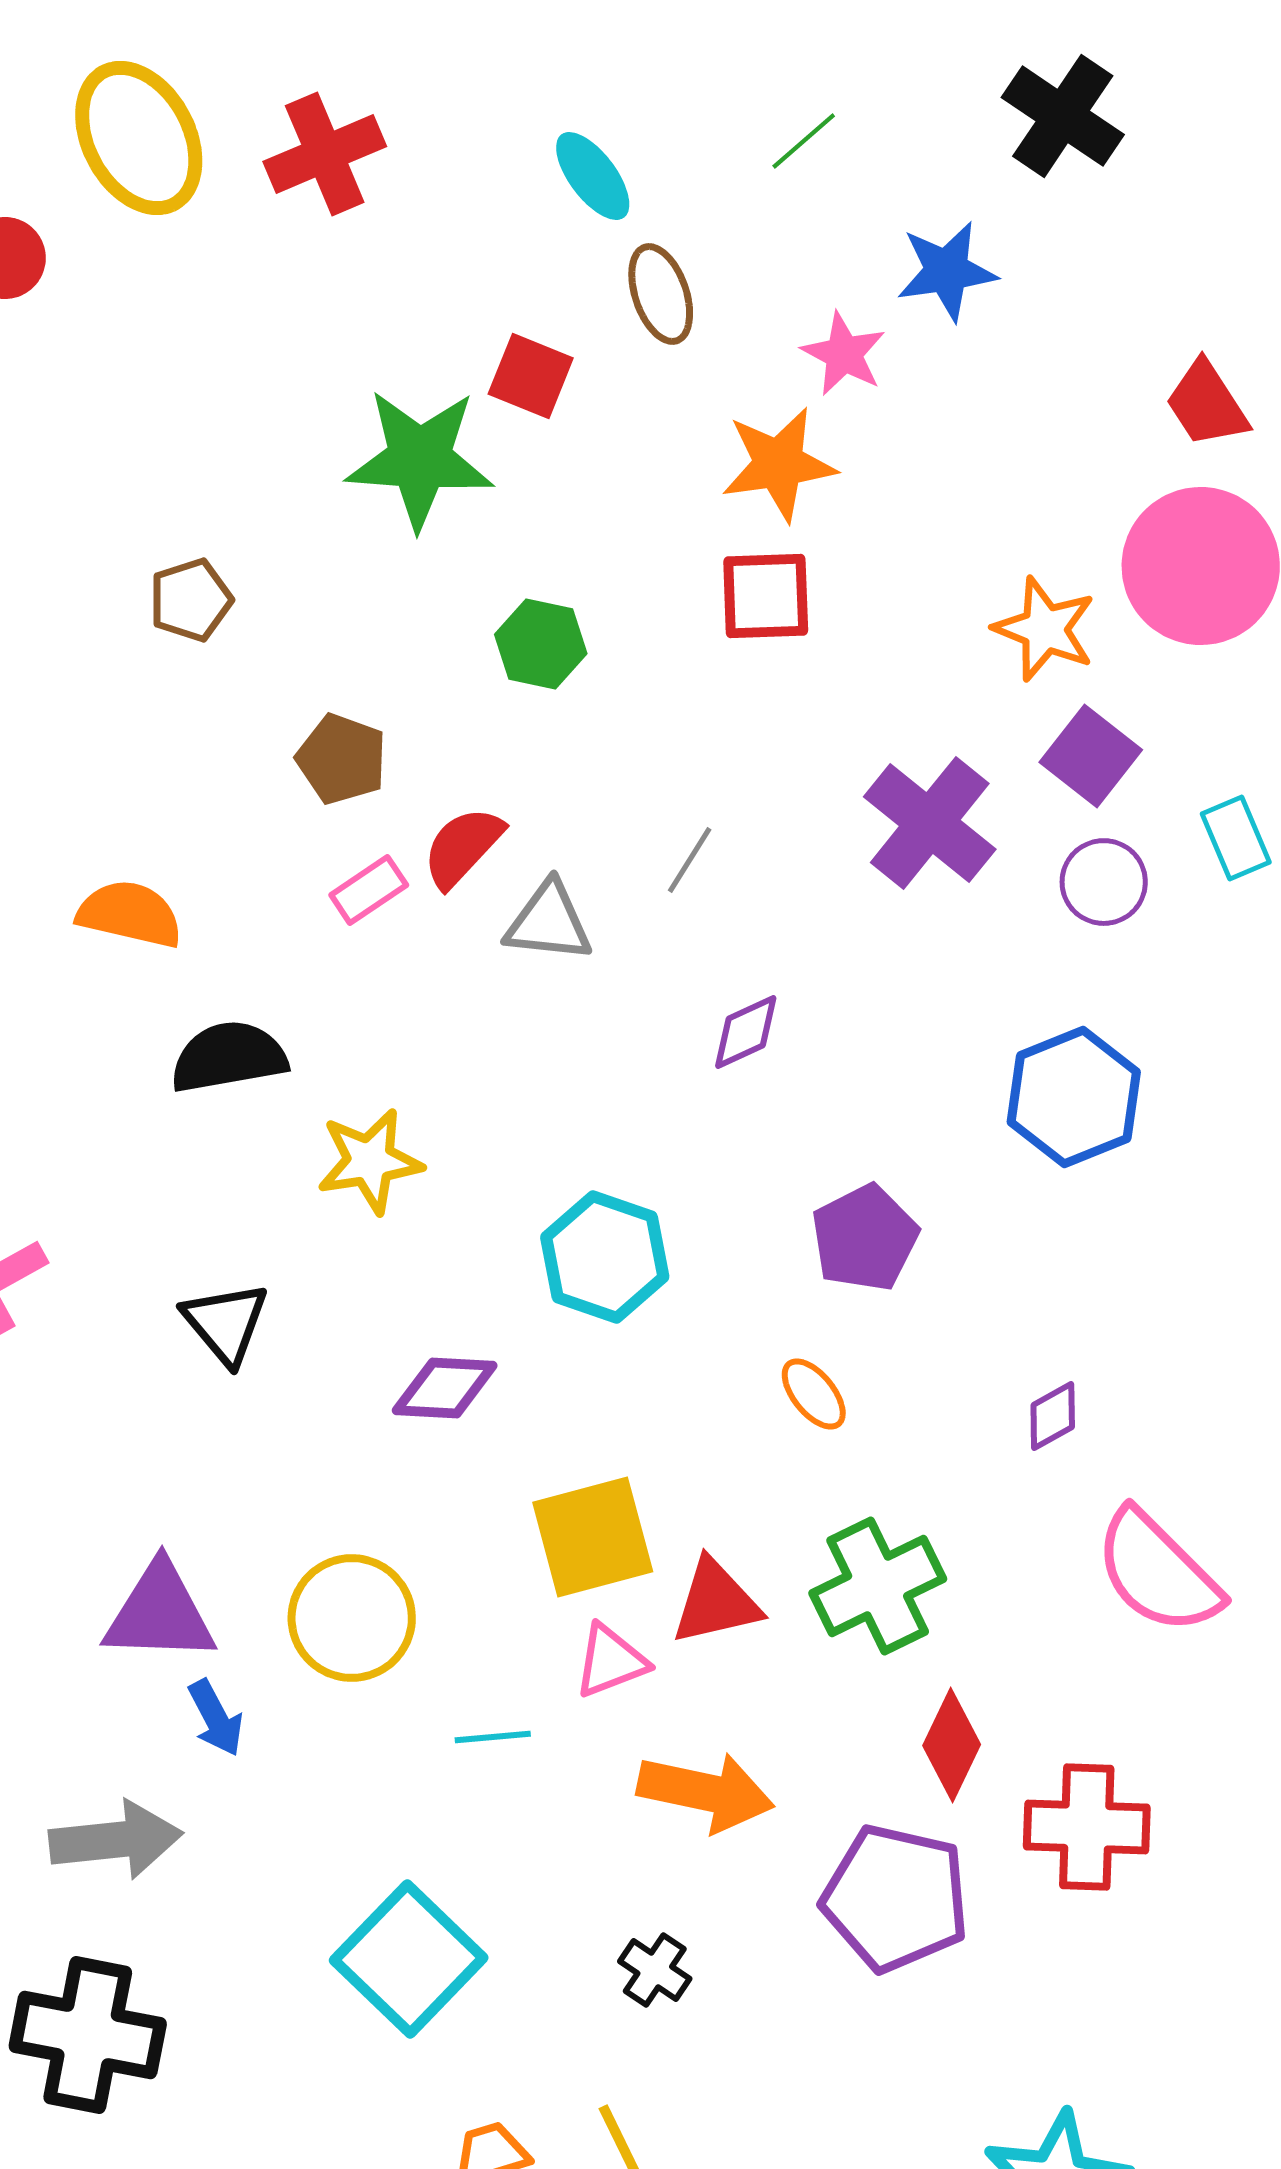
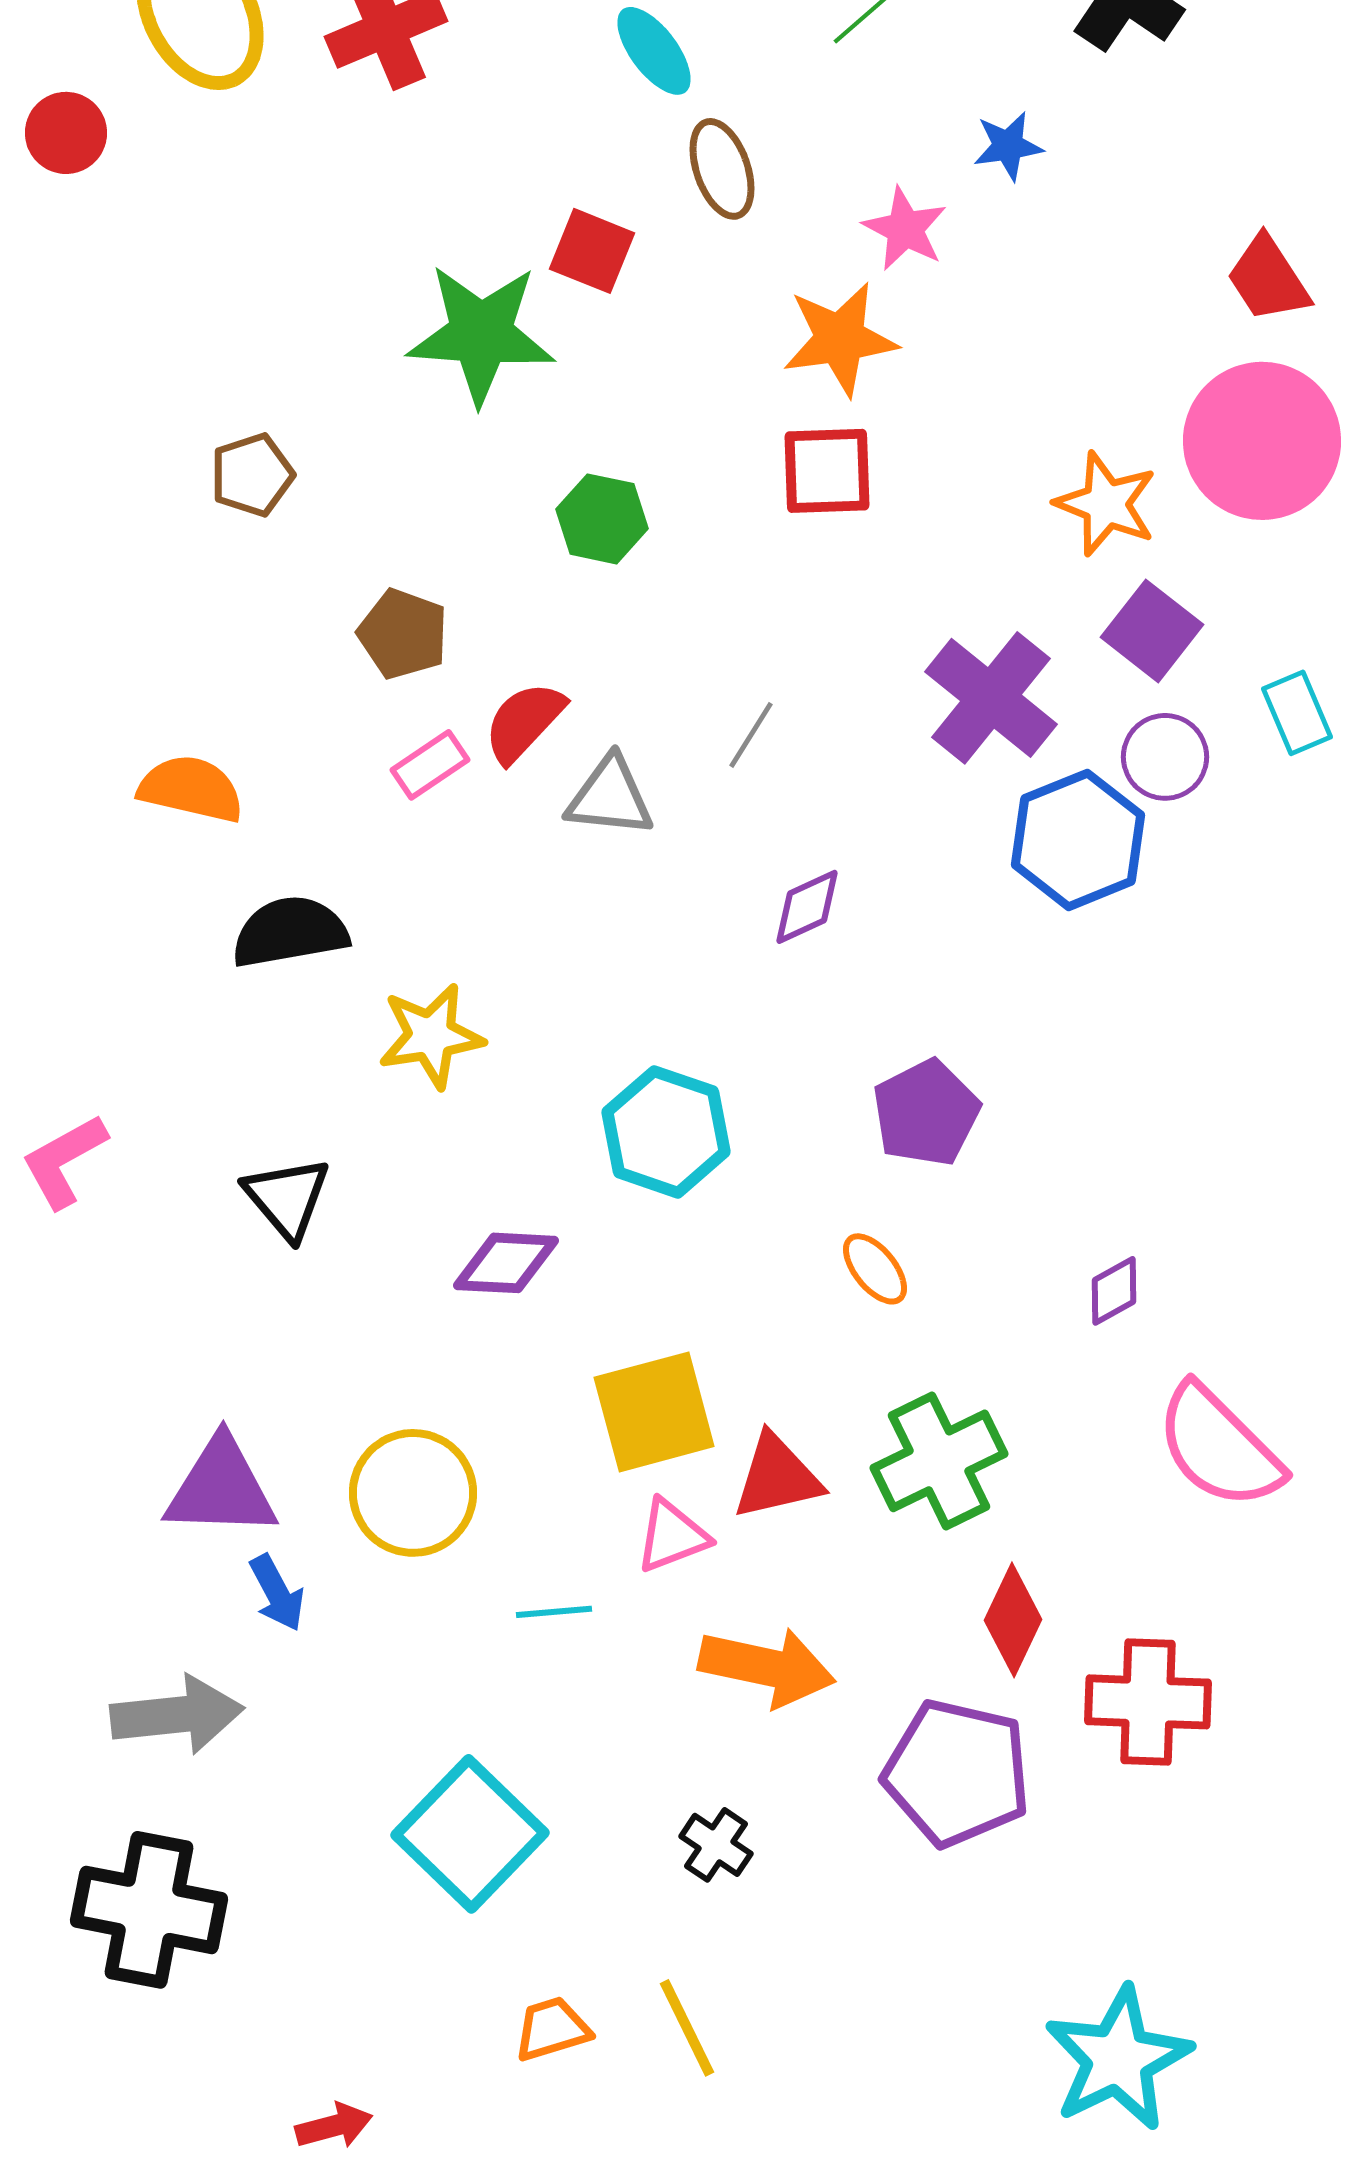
blue star: (947, 271) -> (1008, 146), size x0.7
blue hexagon: (1074, 1097) -> (1078, 840), moved

